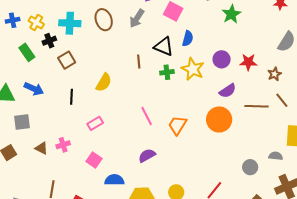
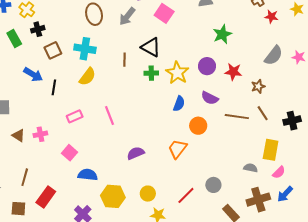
green star: (231, 14) -> (222, 34), moved
cyan cross: (70, 23) -> (85, 49), moved
blue semicircle: (188, 38) -> (179, 104), moved
blue arrow: (34, 89) -> (33, 75), moved
purple semicircle: (228, 91) -> (210, 98), turned 54
pink line: (147, 116) -> (110, 115), moved
orange circle: (219, 120) -> (198, 126), size x0.7
orange trapezoid: (177, 125) -> (177, 149), moved
purple semicircle: (147, 156) -> (136, 153), moved
gray circle: (250, 167) -> (213, 185), moved

